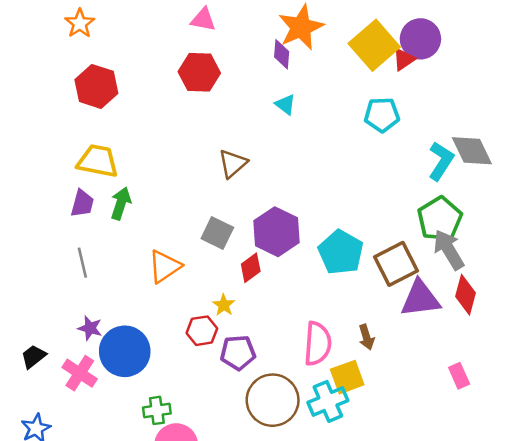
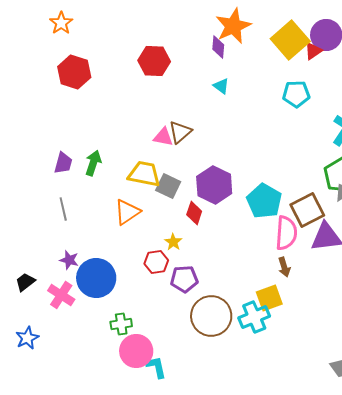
pink triangle: (203, 20) -> (163, 137), moved
yellow trapezoid: (98, 161) -> (144, 174), moved
red diamond: (251, 268) -> (194, 213), turned -35
pink semicircle: (318, 344) -> (286, 233), moved

